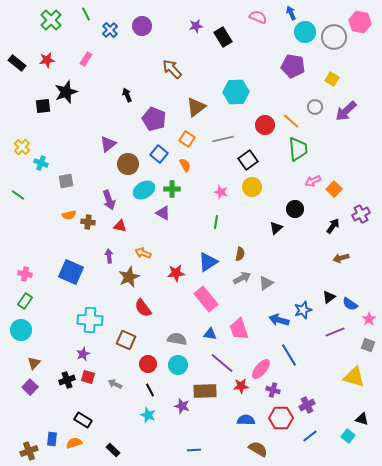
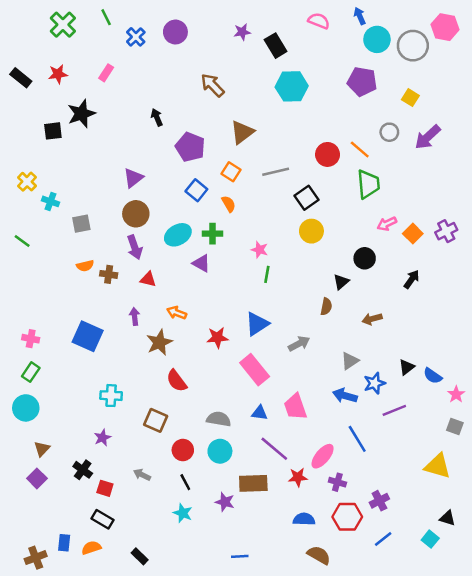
cyan hexagon: (236, 92) -> (292, 86), moved
brown circle: (128, 164) -> (136, 214), moved
pink star: (221, 192) -> (259, 250), moved
purple cross: (361, 214) -> (446, 231), moved
brown semicircle: (240, 254) -> (326, 307), moved
brown arrow: (341, 258) -> (372, 319), moved
gray triangle: (266, 283) -> (350, 361), moved
cyan cross: (90, 320) -> (111, 396), size x0.7
purple line: (335, 332) -> (394, 410), moved
red square: (88, 377) -> (105, 488), moved
black cross: (67, 380) -> (83, 470), turned -35

